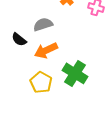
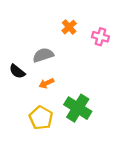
orange arrow: (46, 50) -> (46, 83), size x0.6

